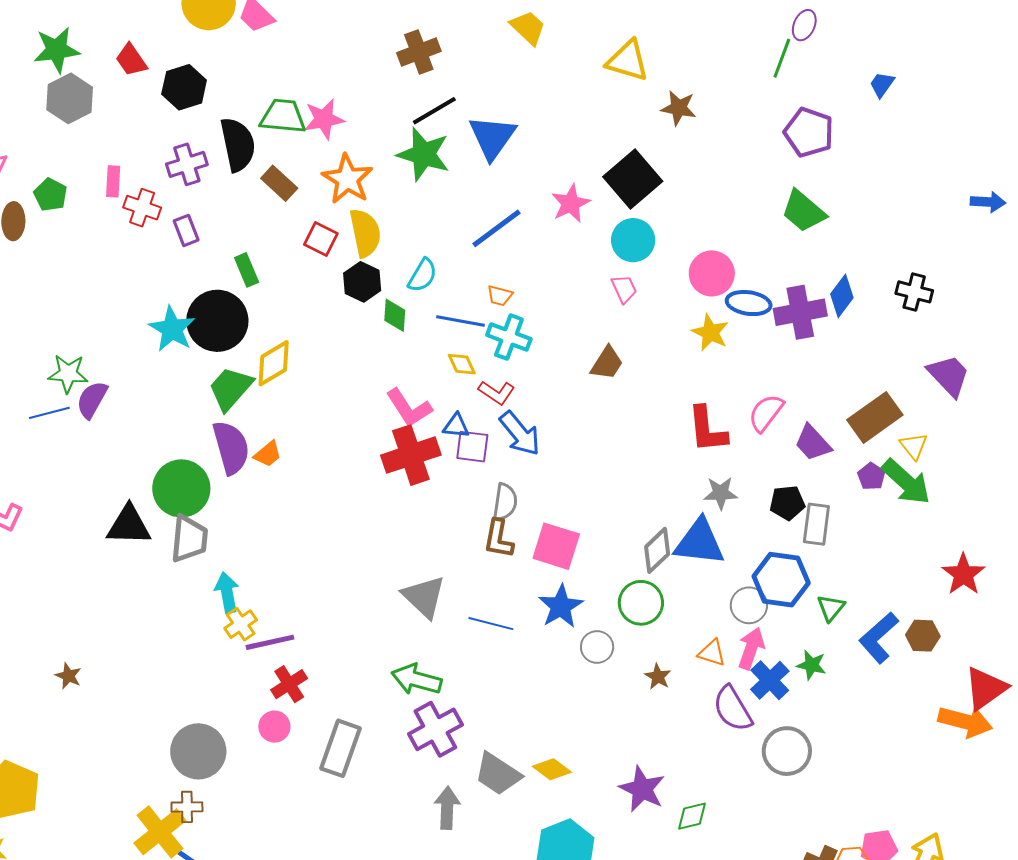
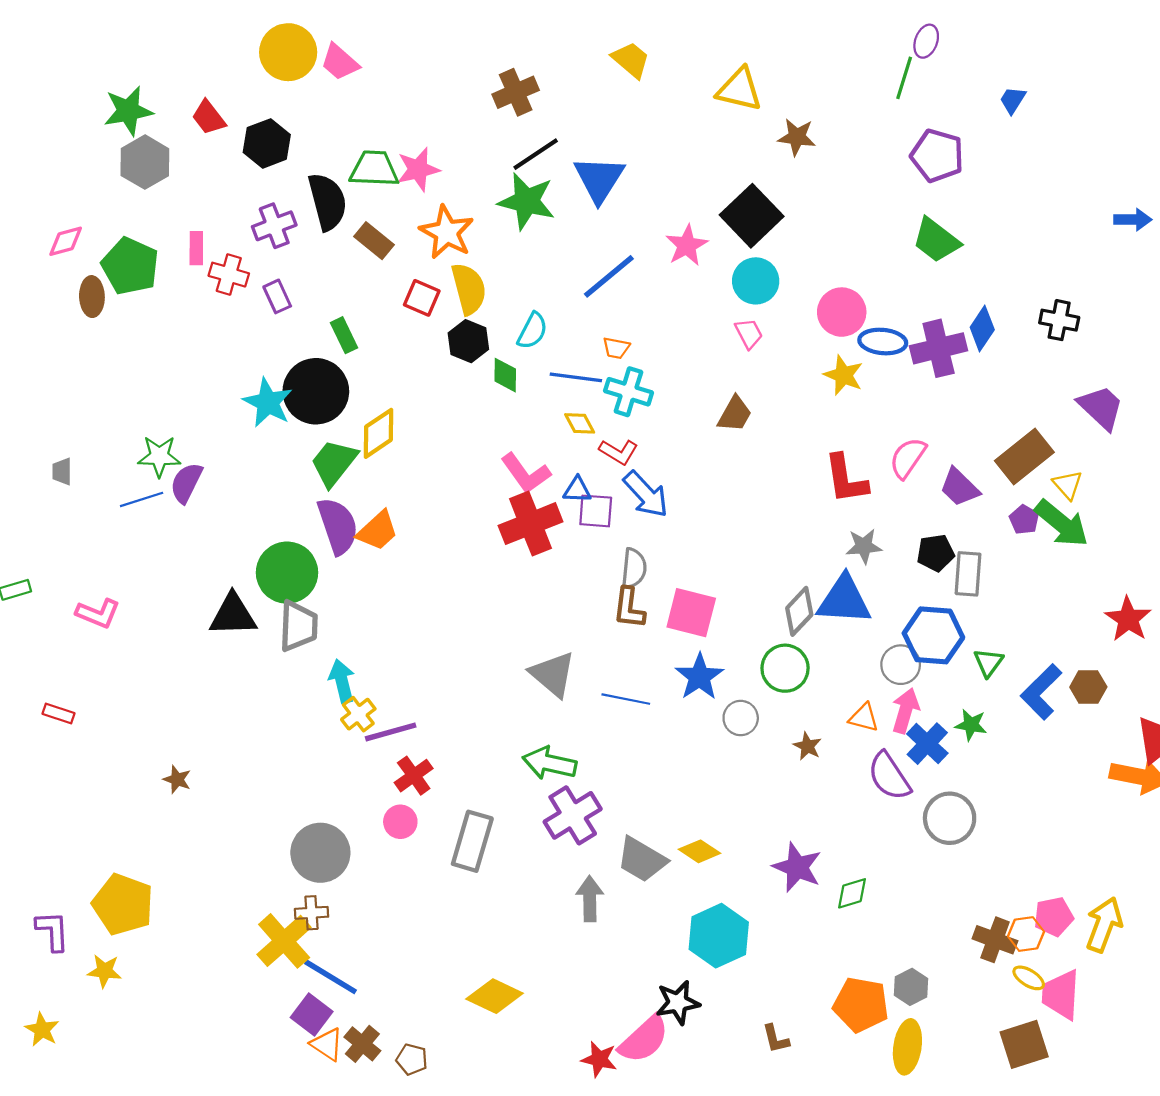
green pentagon: (51, 195) -> (130, 266), size x1.6
orange trapezoid: (268, 454) -> (378, 531), size x1.4

